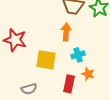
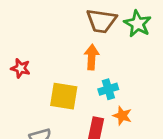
red star: (15, 40) -> (21, 68), size x0.6

